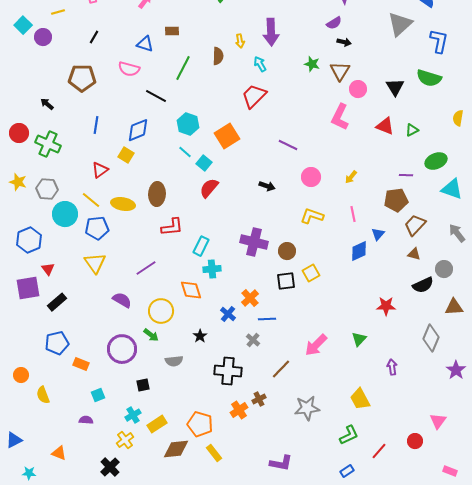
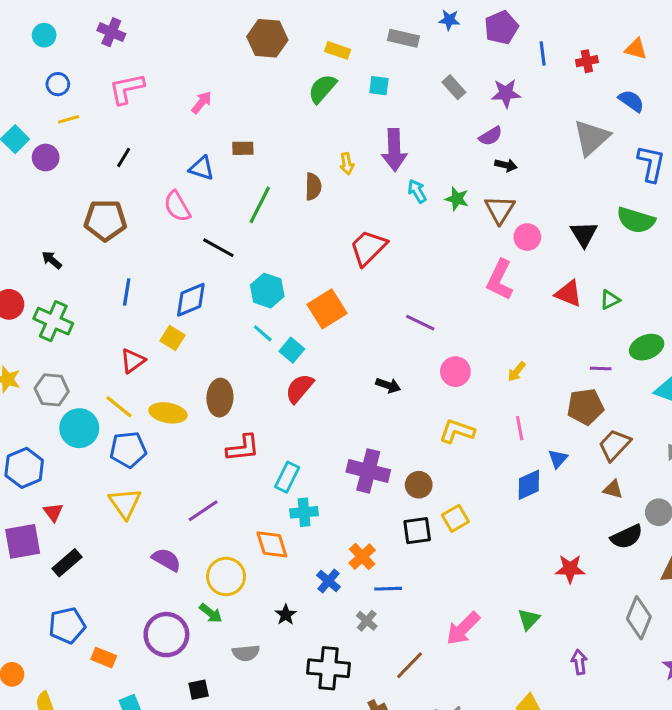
cyan arrow: (260, 64) -> (417, 191), moved
pink semicircle: (129, 69) -> (177, 206), turned 45

